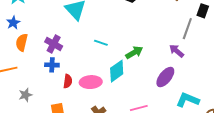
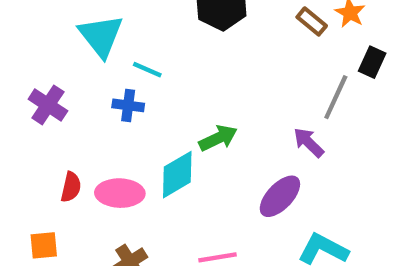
cyan line: (101, 43) -> (147, 70), moved
blue cross: (52, 65) -> (128, 105), moved

